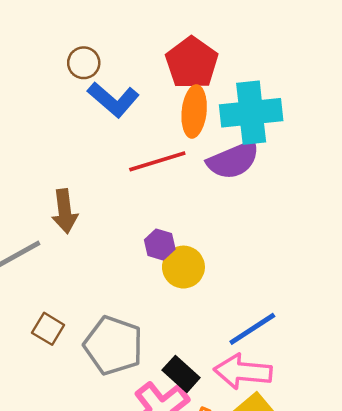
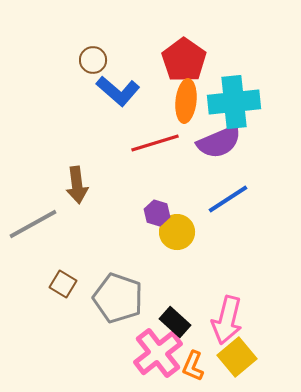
blue line: (252, 329) -> (228, 199), moved
pink arrow: (243, 372) -> (227, 320), turned -81

